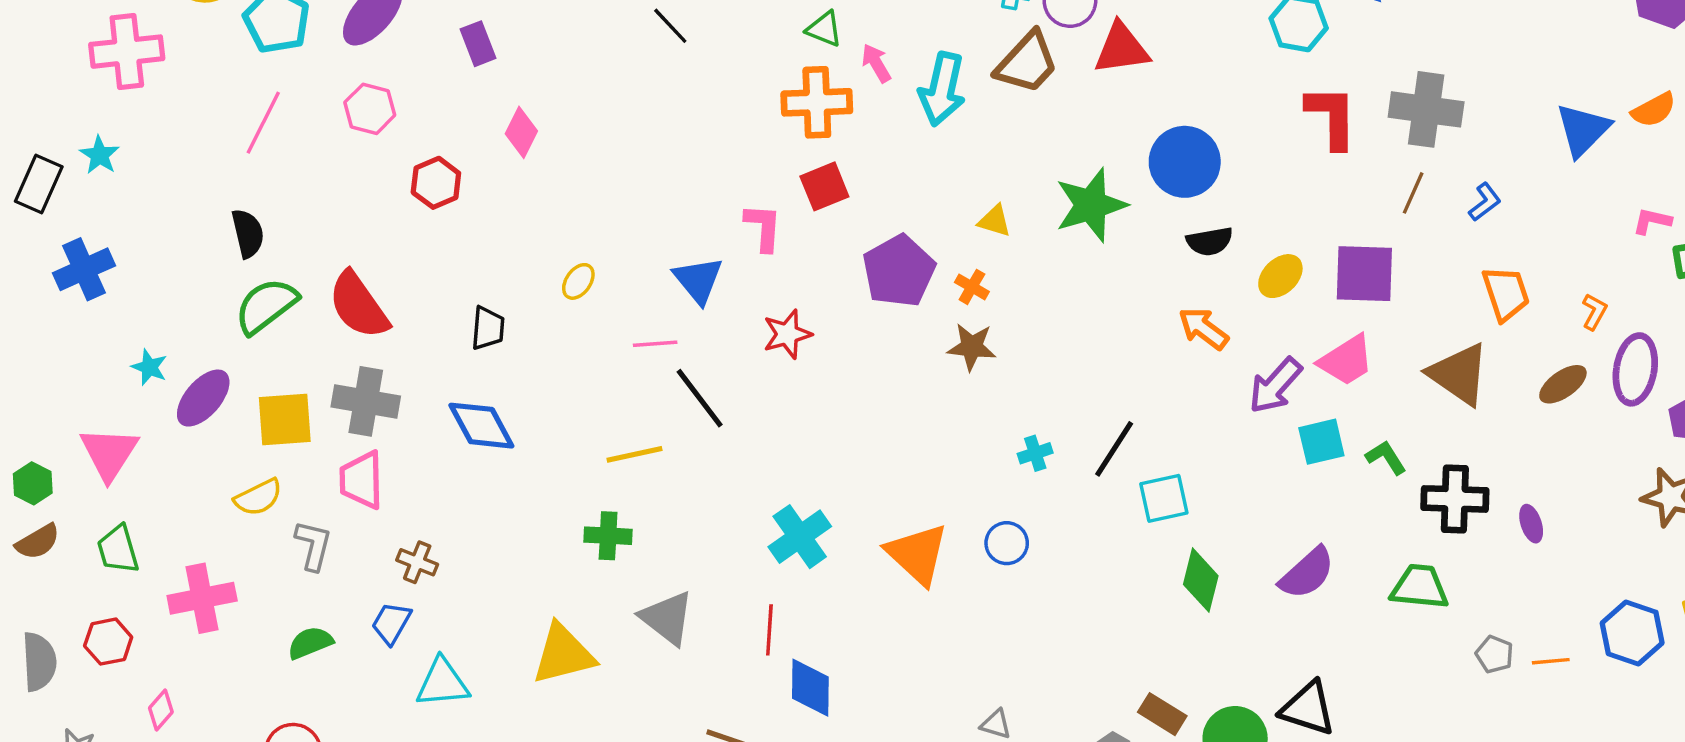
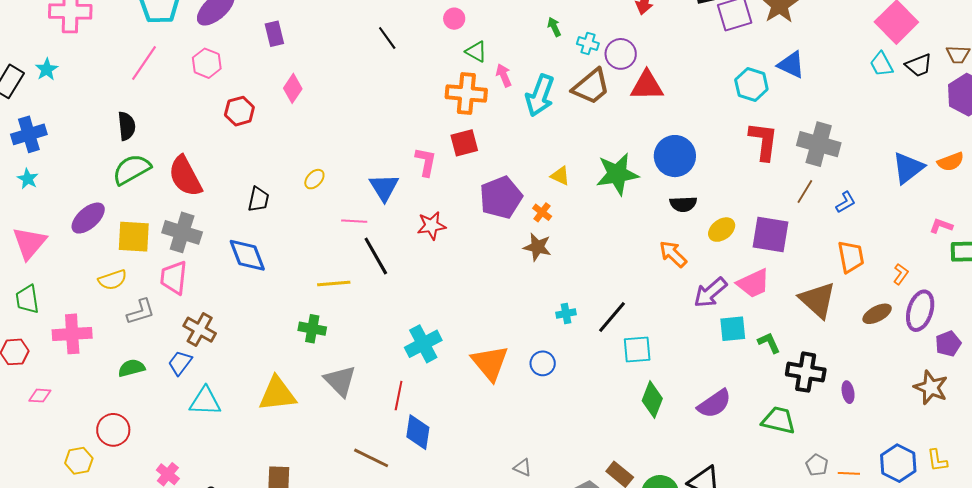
cyan star: (149, 367) -> (28, 179), moved
gray L-shape: (313, 545) -> (141, 312), turned 52
brown cross: (417, 562) -> (200, 330), size x1.4
pink diamond: (161, 710) -> (40, 396), turned 45

